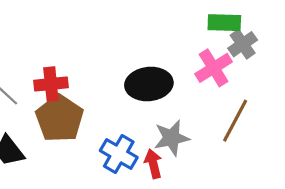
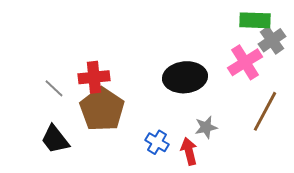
gray star: (172, 138) -> (206, 127), size x0.7
blue cross: (119, 154) -> (157, 142), size x0.7

